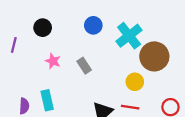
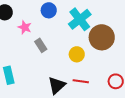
pink star: (53, 61) -> (25, 27), moved
yellow circle: (135, 82) -> (77, 54), moved

